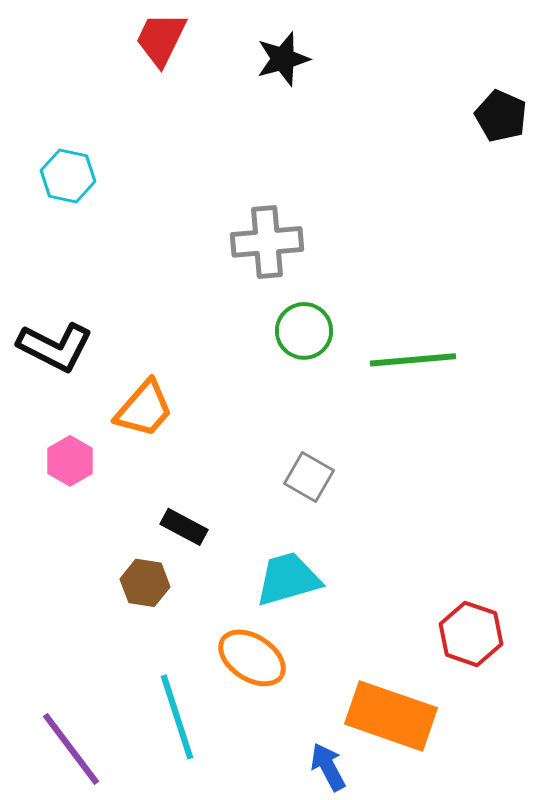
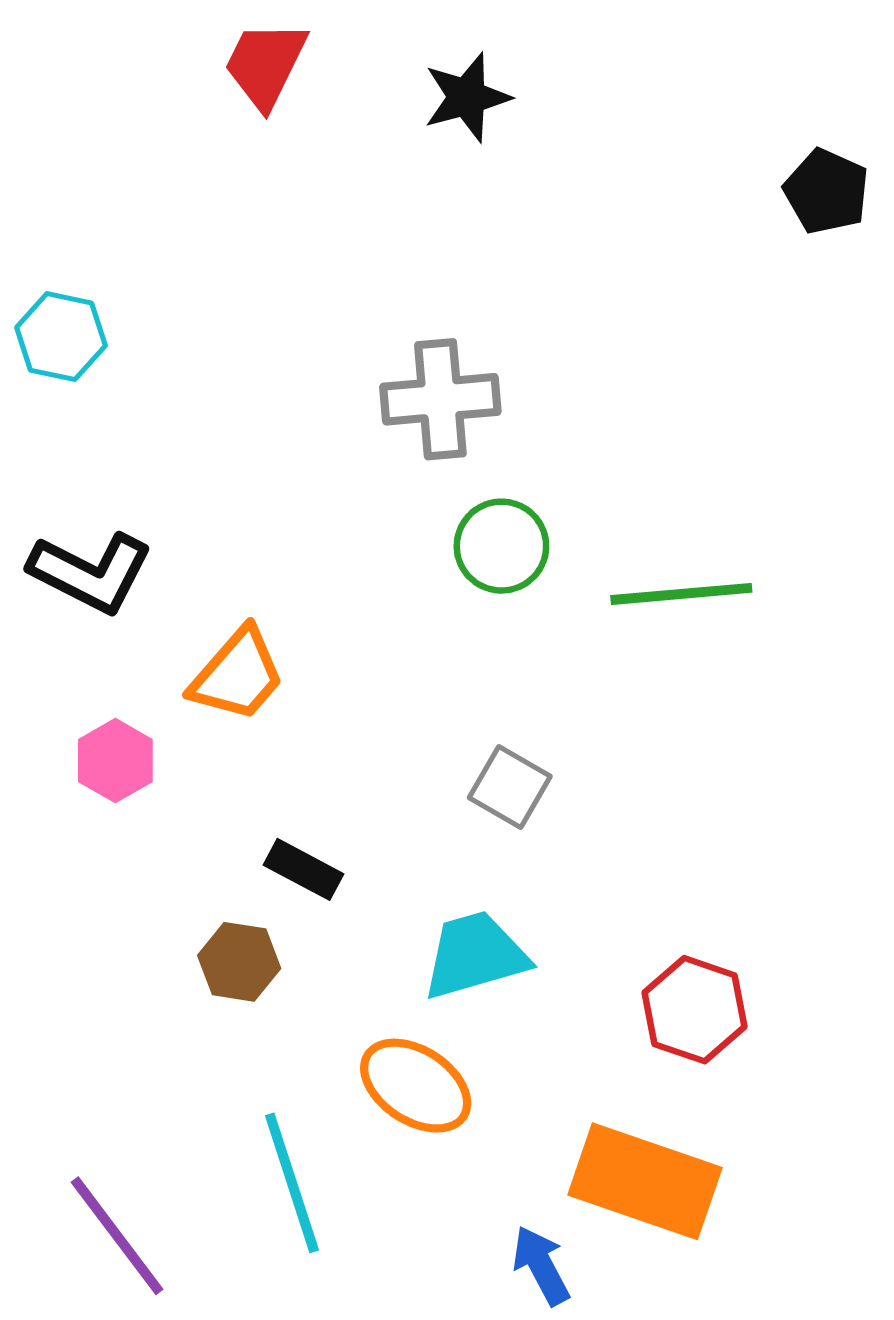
cyan hexagon: (68, 176) -> (61, 337), moved
red hexagon: (471, 634) -> (694, 1010), moved

